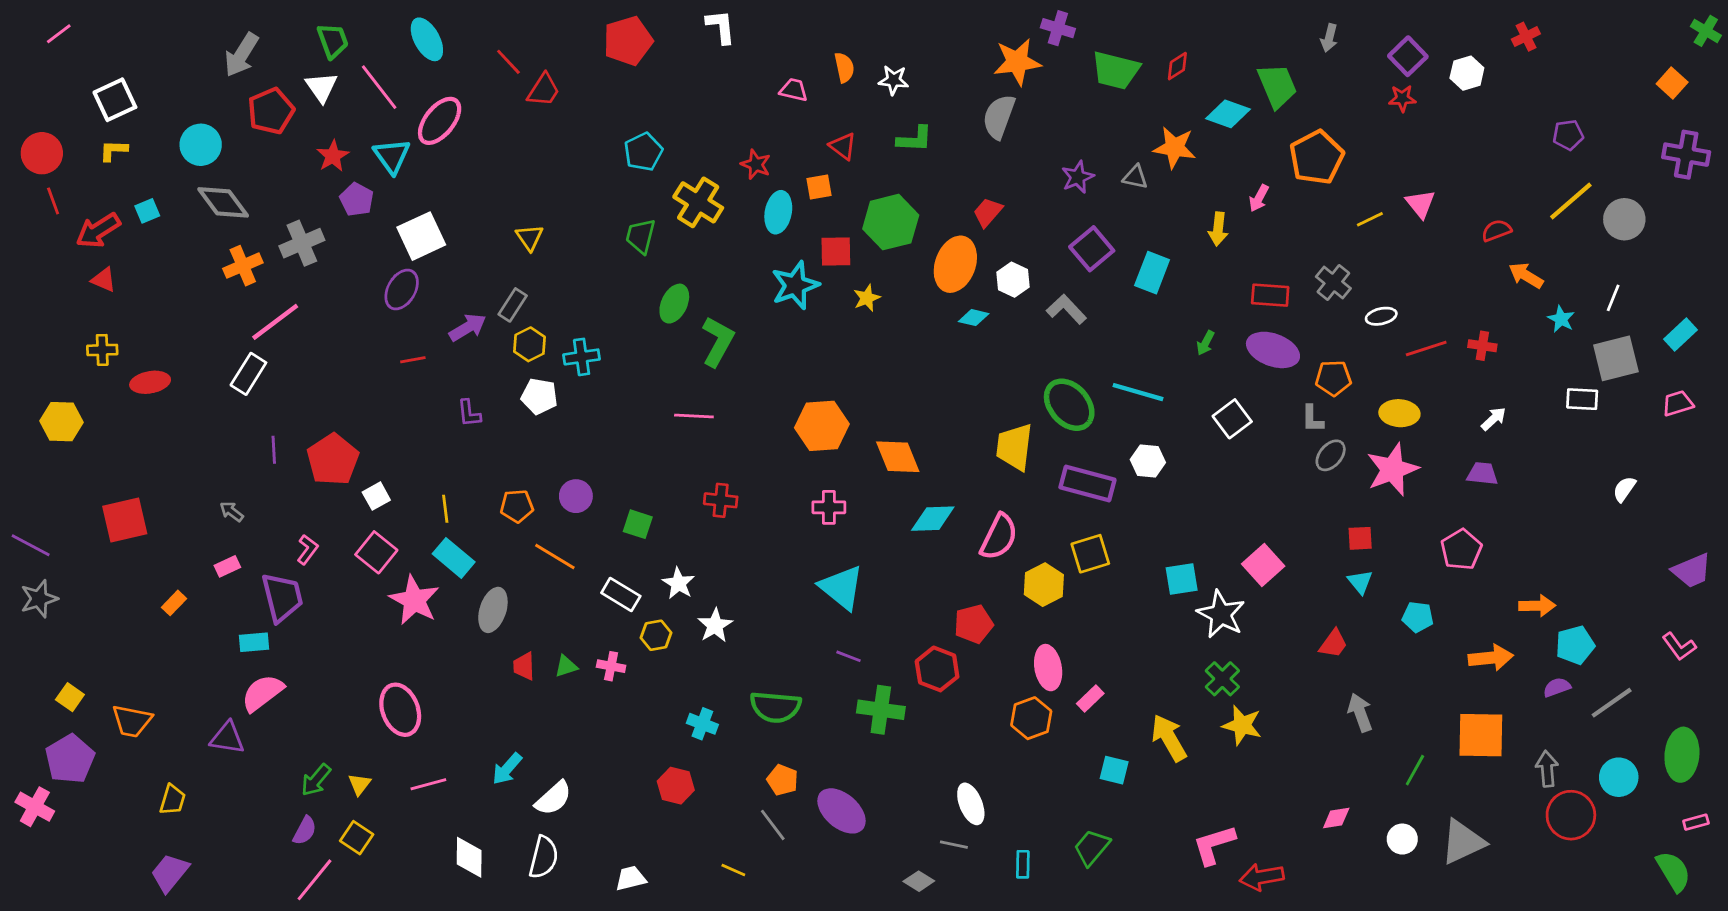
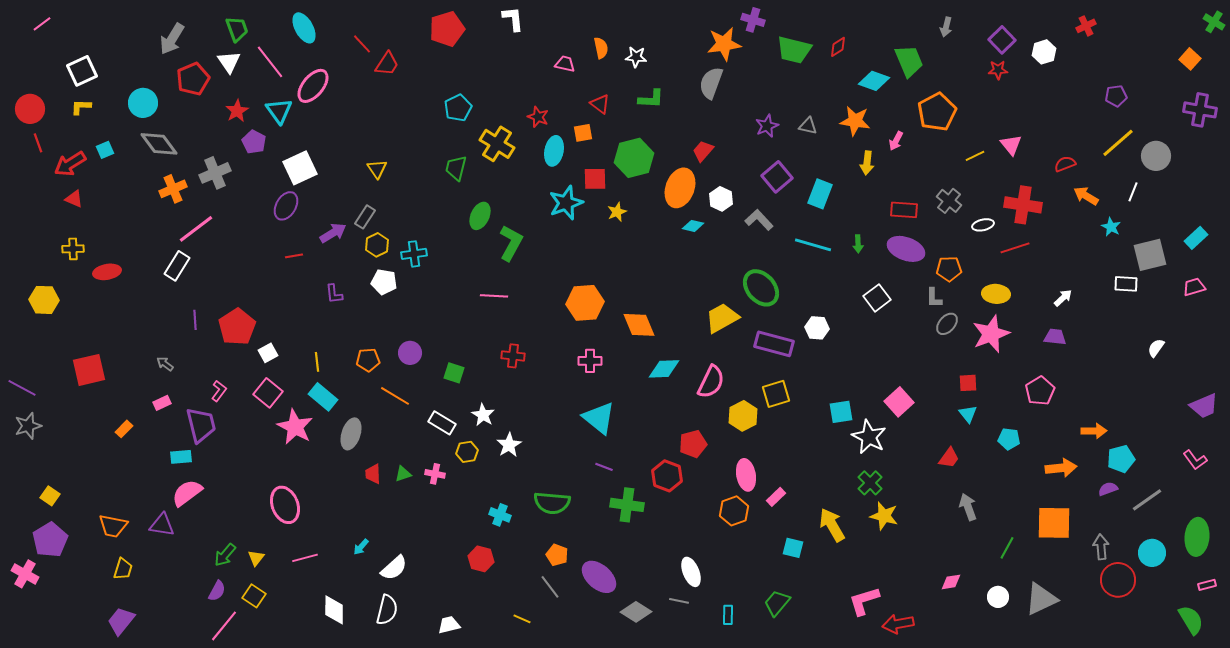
orange star: (1175, 148) -> (855, 121), moved
white line: (1613, 298) -> (1133, 192), moved
green arrow: (1206, 343) -> (858, 244), turned -30
red cross: (1482, 346) -> (1023, 205), moved, size x1.8
cyan line: (1138, 392) -> (813, 245), moved
yellow trapezoid: (1014, 447) -> (722, 318), turned 54
orange trapezoid: (132, 721) -> (113, 526), moved
cyan arrow: (507, 769) -> (361, 547), size x0.7
gray diamond: (919, 881) -> (636, 612), moved, size x1.4

